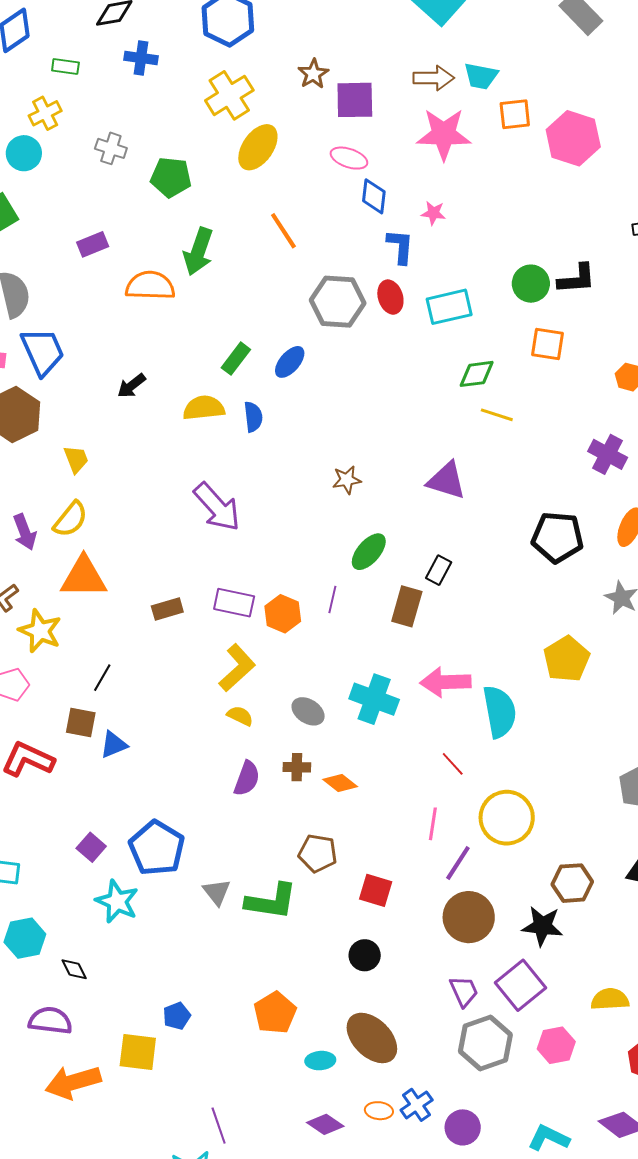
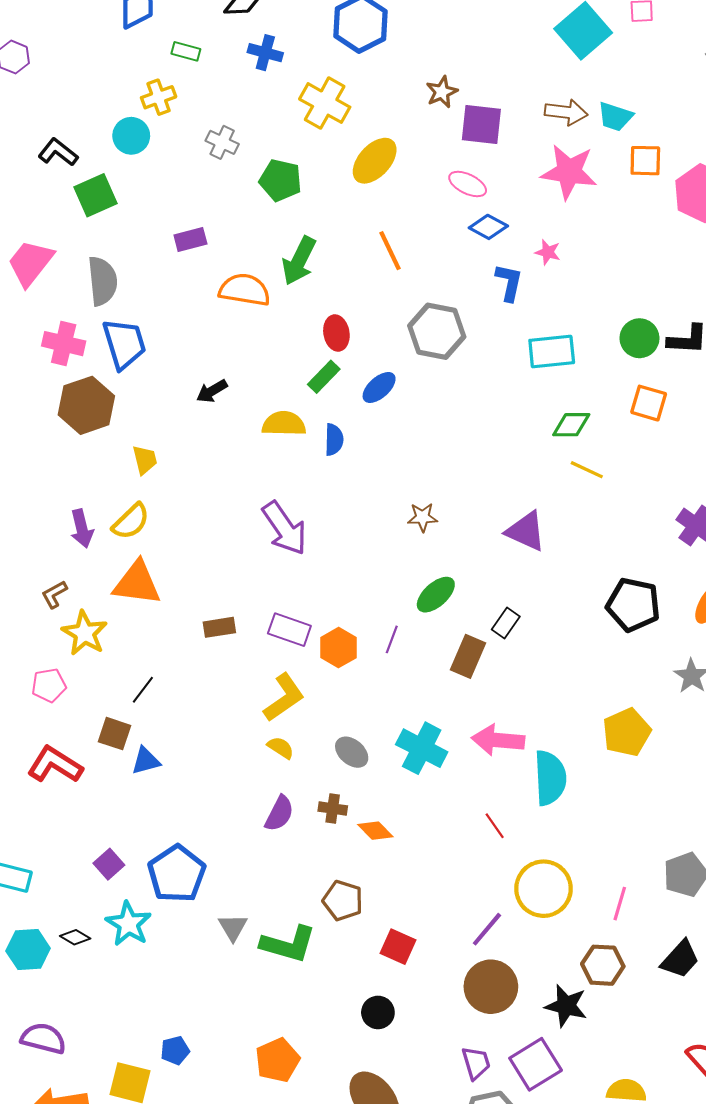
yellow cross: (229, 95) -> (325, 103), moved, turned -36
blue diamond: (374, 196) -> (488, 227), turned -75
red ellipse: (390, 297) -> (336, 333), moved
pink line: (433, 824) -> (620, 904), moved
black diamond: (74, 969) -> (75, 937), moved, turned -40

